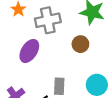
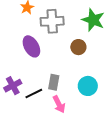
purple ellipse: (29, 51) -> (31, 46), turned -70

